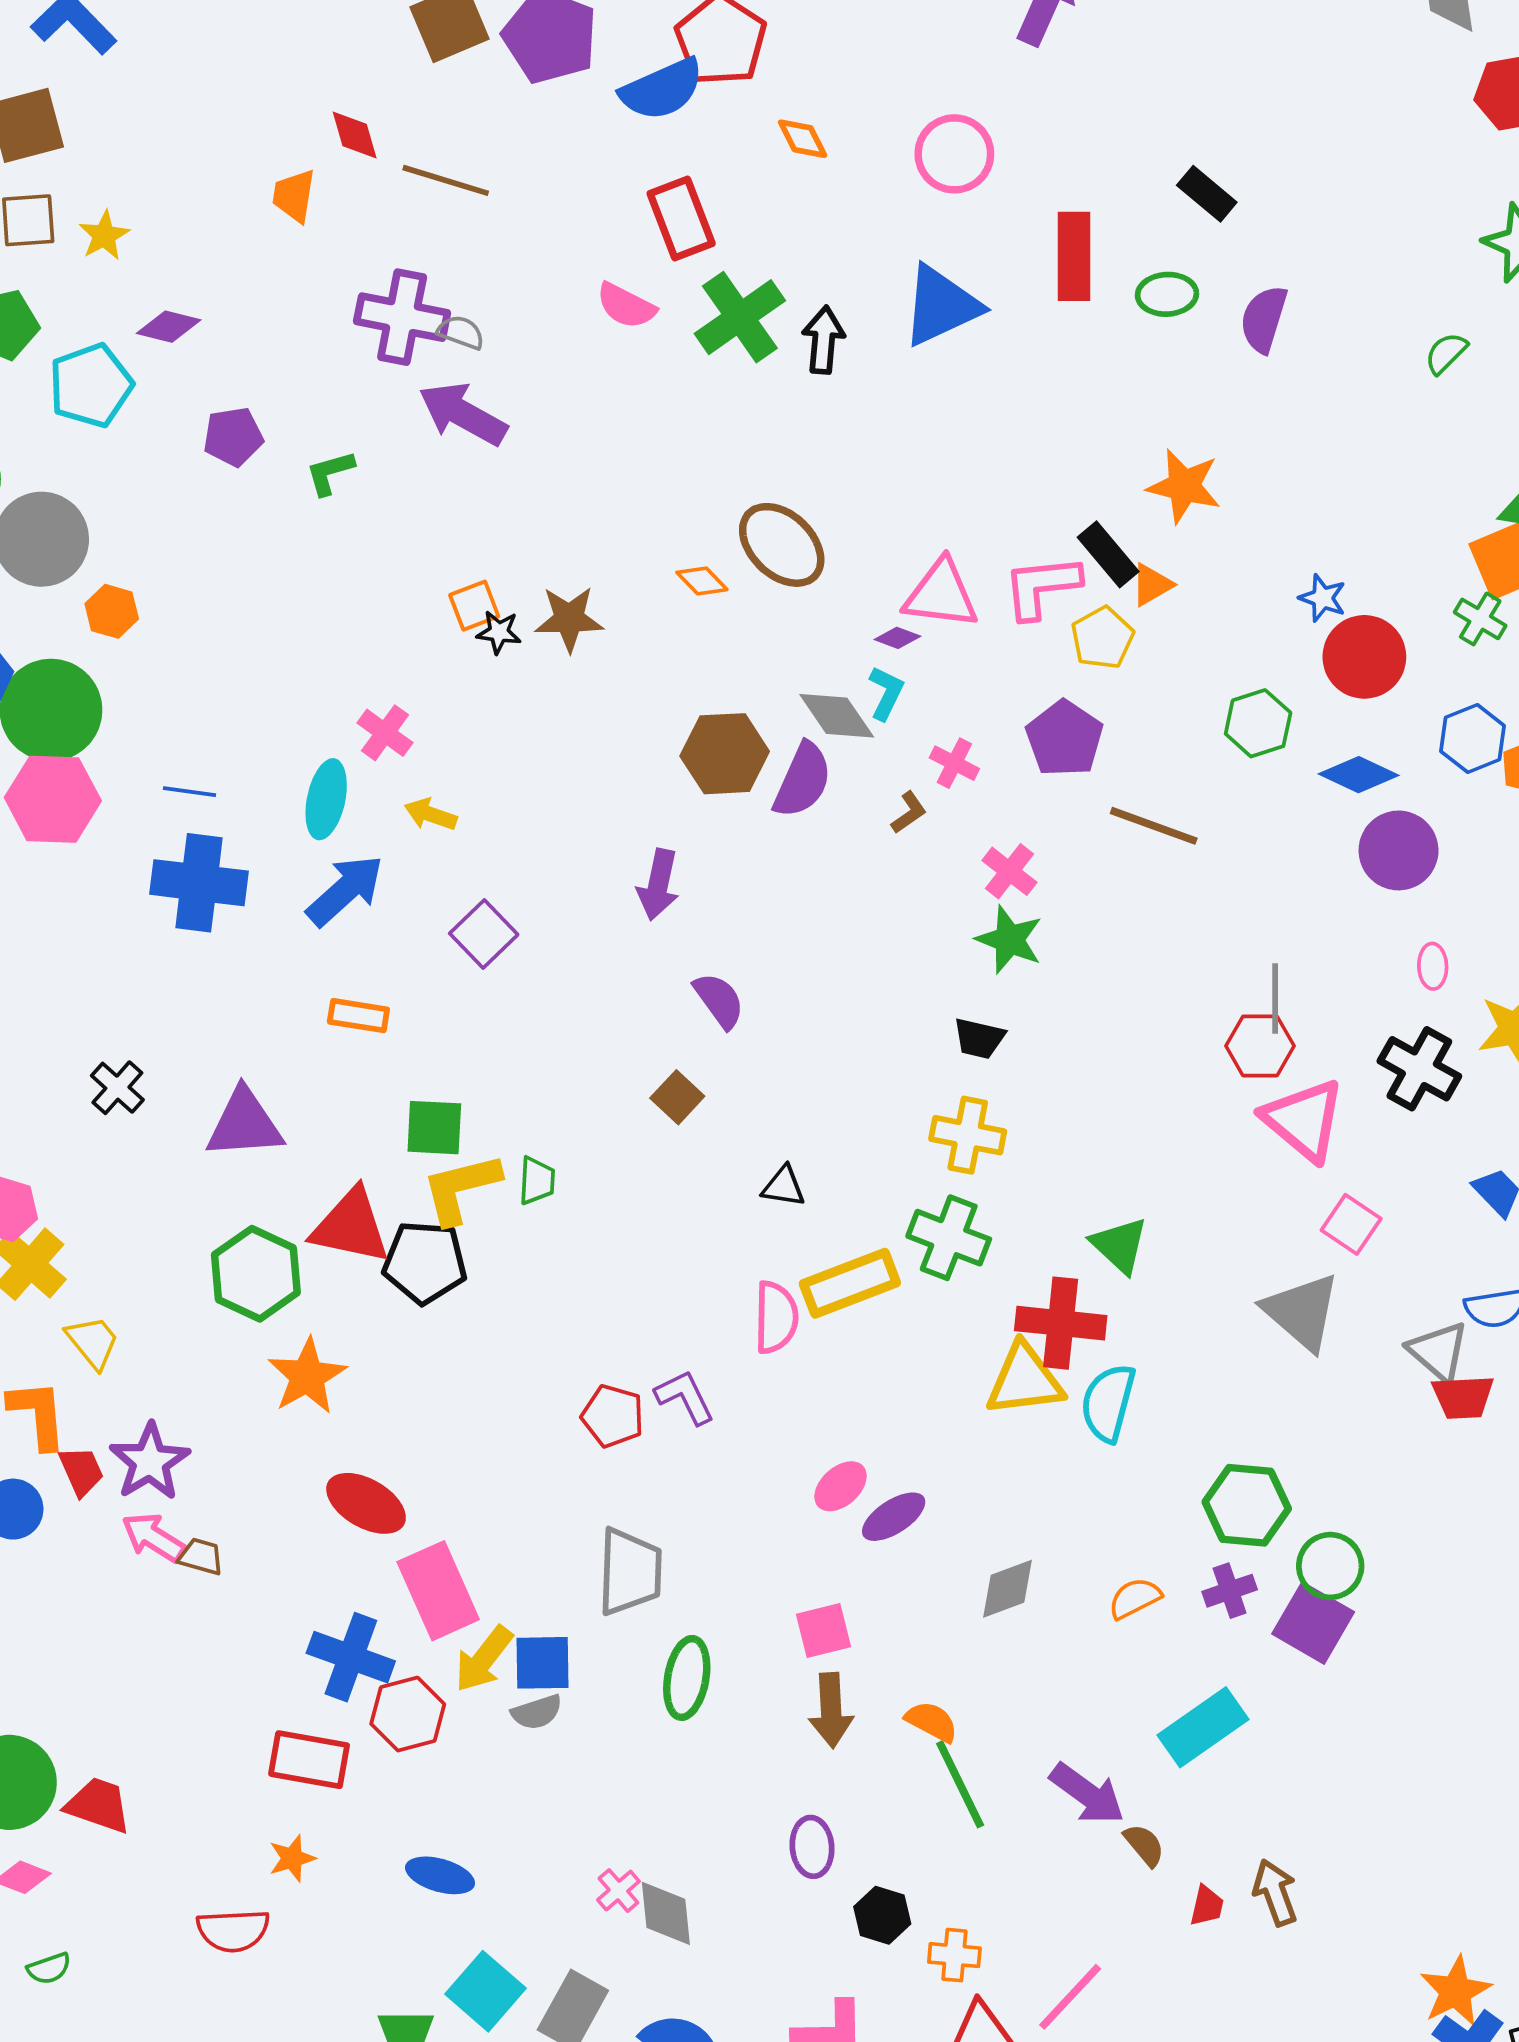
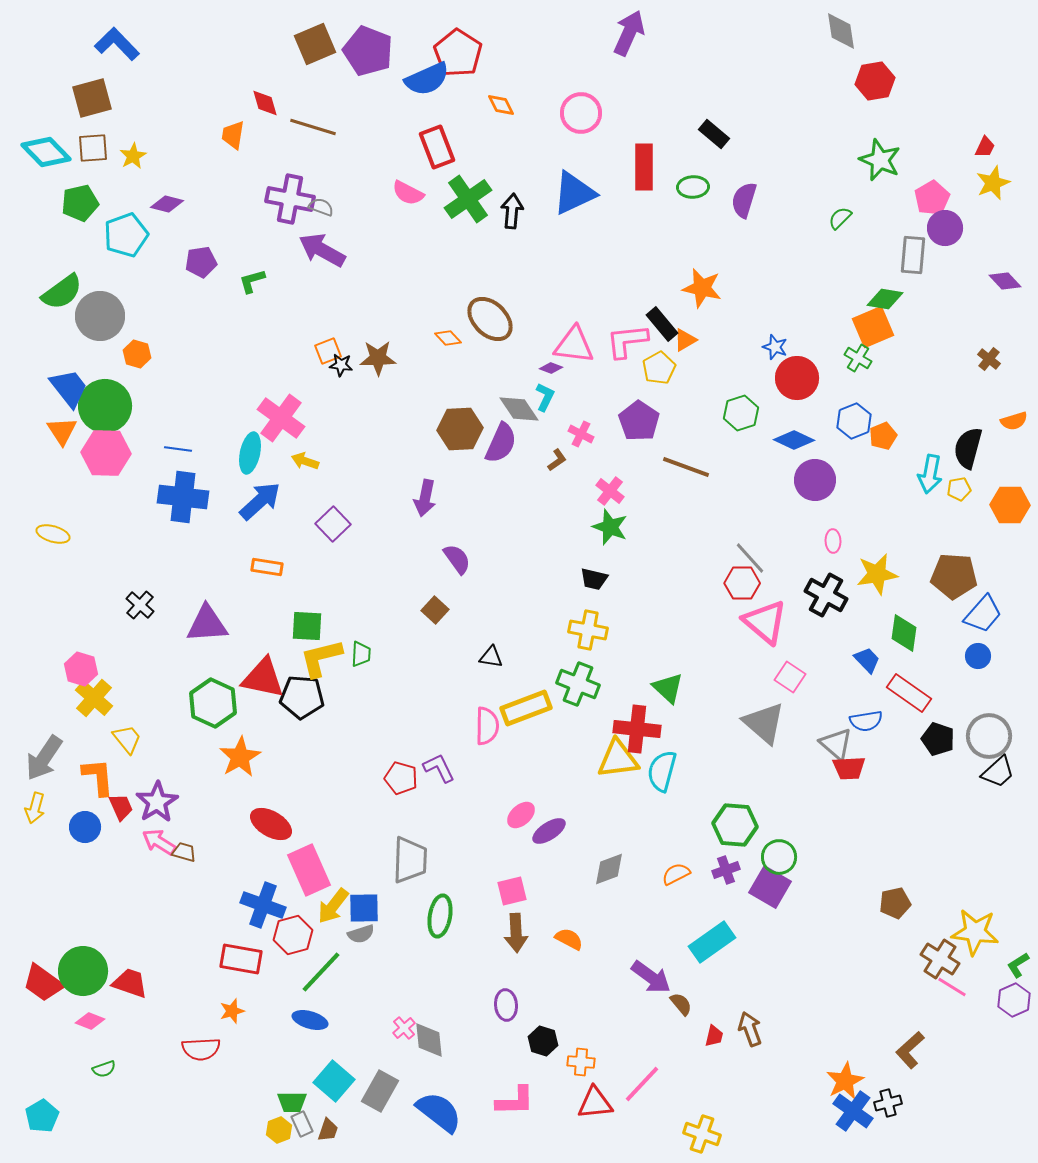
pink cross: (385, 733) -> (281, 418), size x1.6
gray line: (1275, 999) -> (750, 558), turned -42
green line: (960, 1784) -> (321, 972), moved, turned 69

